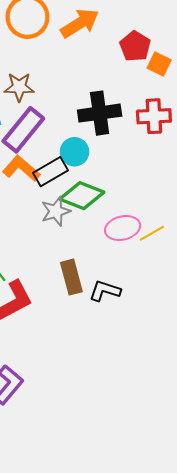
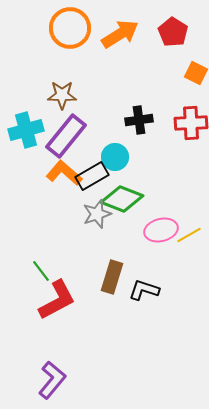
red pentagon: (135, 46) -> (173, 32), moved
black cross: (100, 113) -> (139, 120), size x0.7
brown rectangle: (71, 277) -> (112, 277), turned 32

